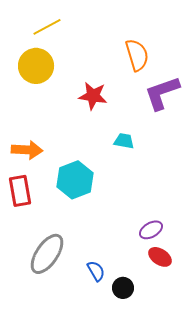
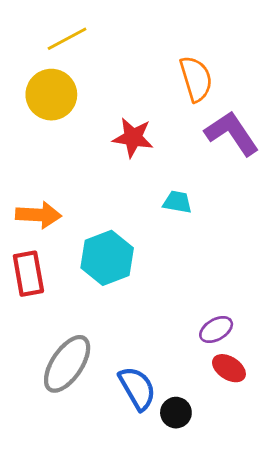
purple L-shape: (162, 93) -> (232, 133), turned 75
blue semicircle: (96, 271) -> (137, 388), size x1.5

